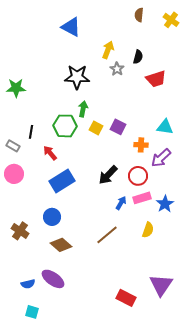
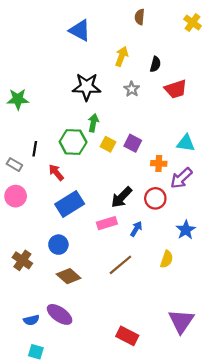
brown semicircle: (139, 15) -> (140, 17), moved
gray star: (117, 69) -> (132, 89), moved
pink rectangle: (142, 198) -> (107, 223), moved
red rectangle: (126, 298) -> (127, 336), moved

